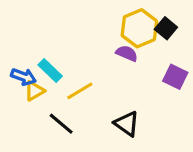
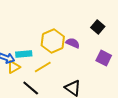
yellow hexagon: (139, 28) -> (53, 41), moved
cyan rectangle: (50, 71) -> (24, 54), turned -49

